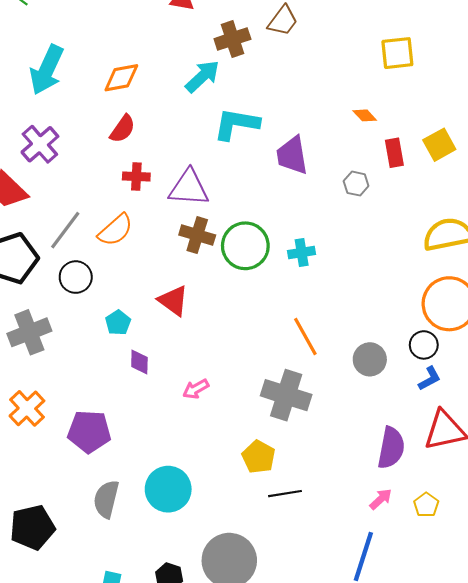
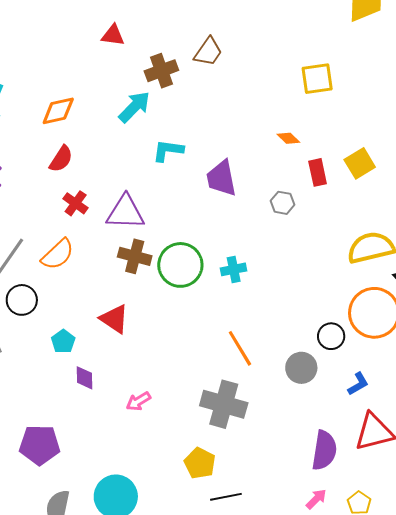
cyan L-shape: (236, 124) -> (168, 151), size x0.7
red cross: (136, 176) -> (76, 203), turned 35
black circle: (424, 345) -> (331, 336), moved

